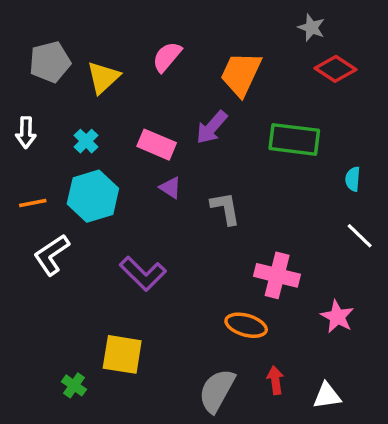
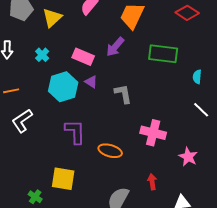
cyan hexagon: (93, 196) -> (63, 87), moved
purple L-shape: (143, 274) -> (75, 132), turned -136
orange ellipse: (246, 325) -> (110, 151), moved
red arrow: (275, 380) -> (152, 182), moved

